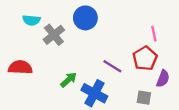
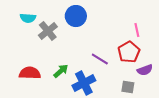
red semicircle: (20, 67) -> (30, 73), moved
purple semicircle: (163, 79) -> (145, 70), turned 49
blue cross: (94, 93) -> (84, 83), turned 35

